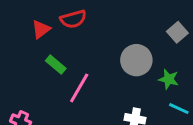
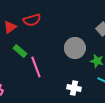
pink line: (79, 88) -> (36, 67), turned -50

